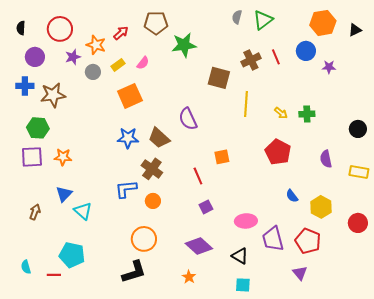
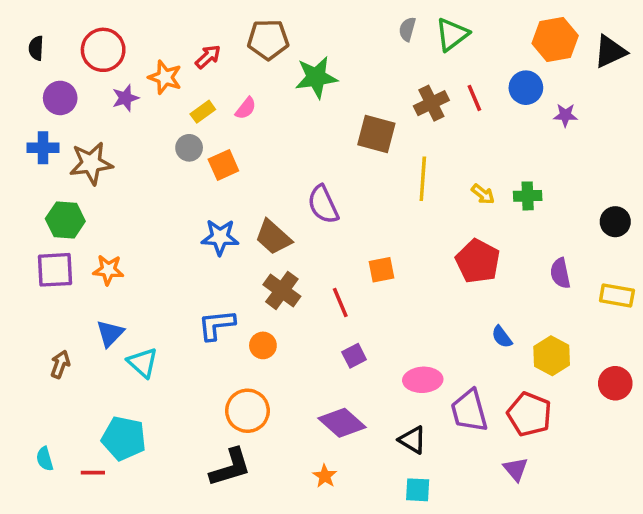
black triangle: (355, 30) -> (610, 52), size x1.5
gray circle: (93, 72) -> (189, 148), moved
orange square: (130, 96) -> (223, 165), size x0.7
brown cross: (152, 169) -> (282, 290), moved

